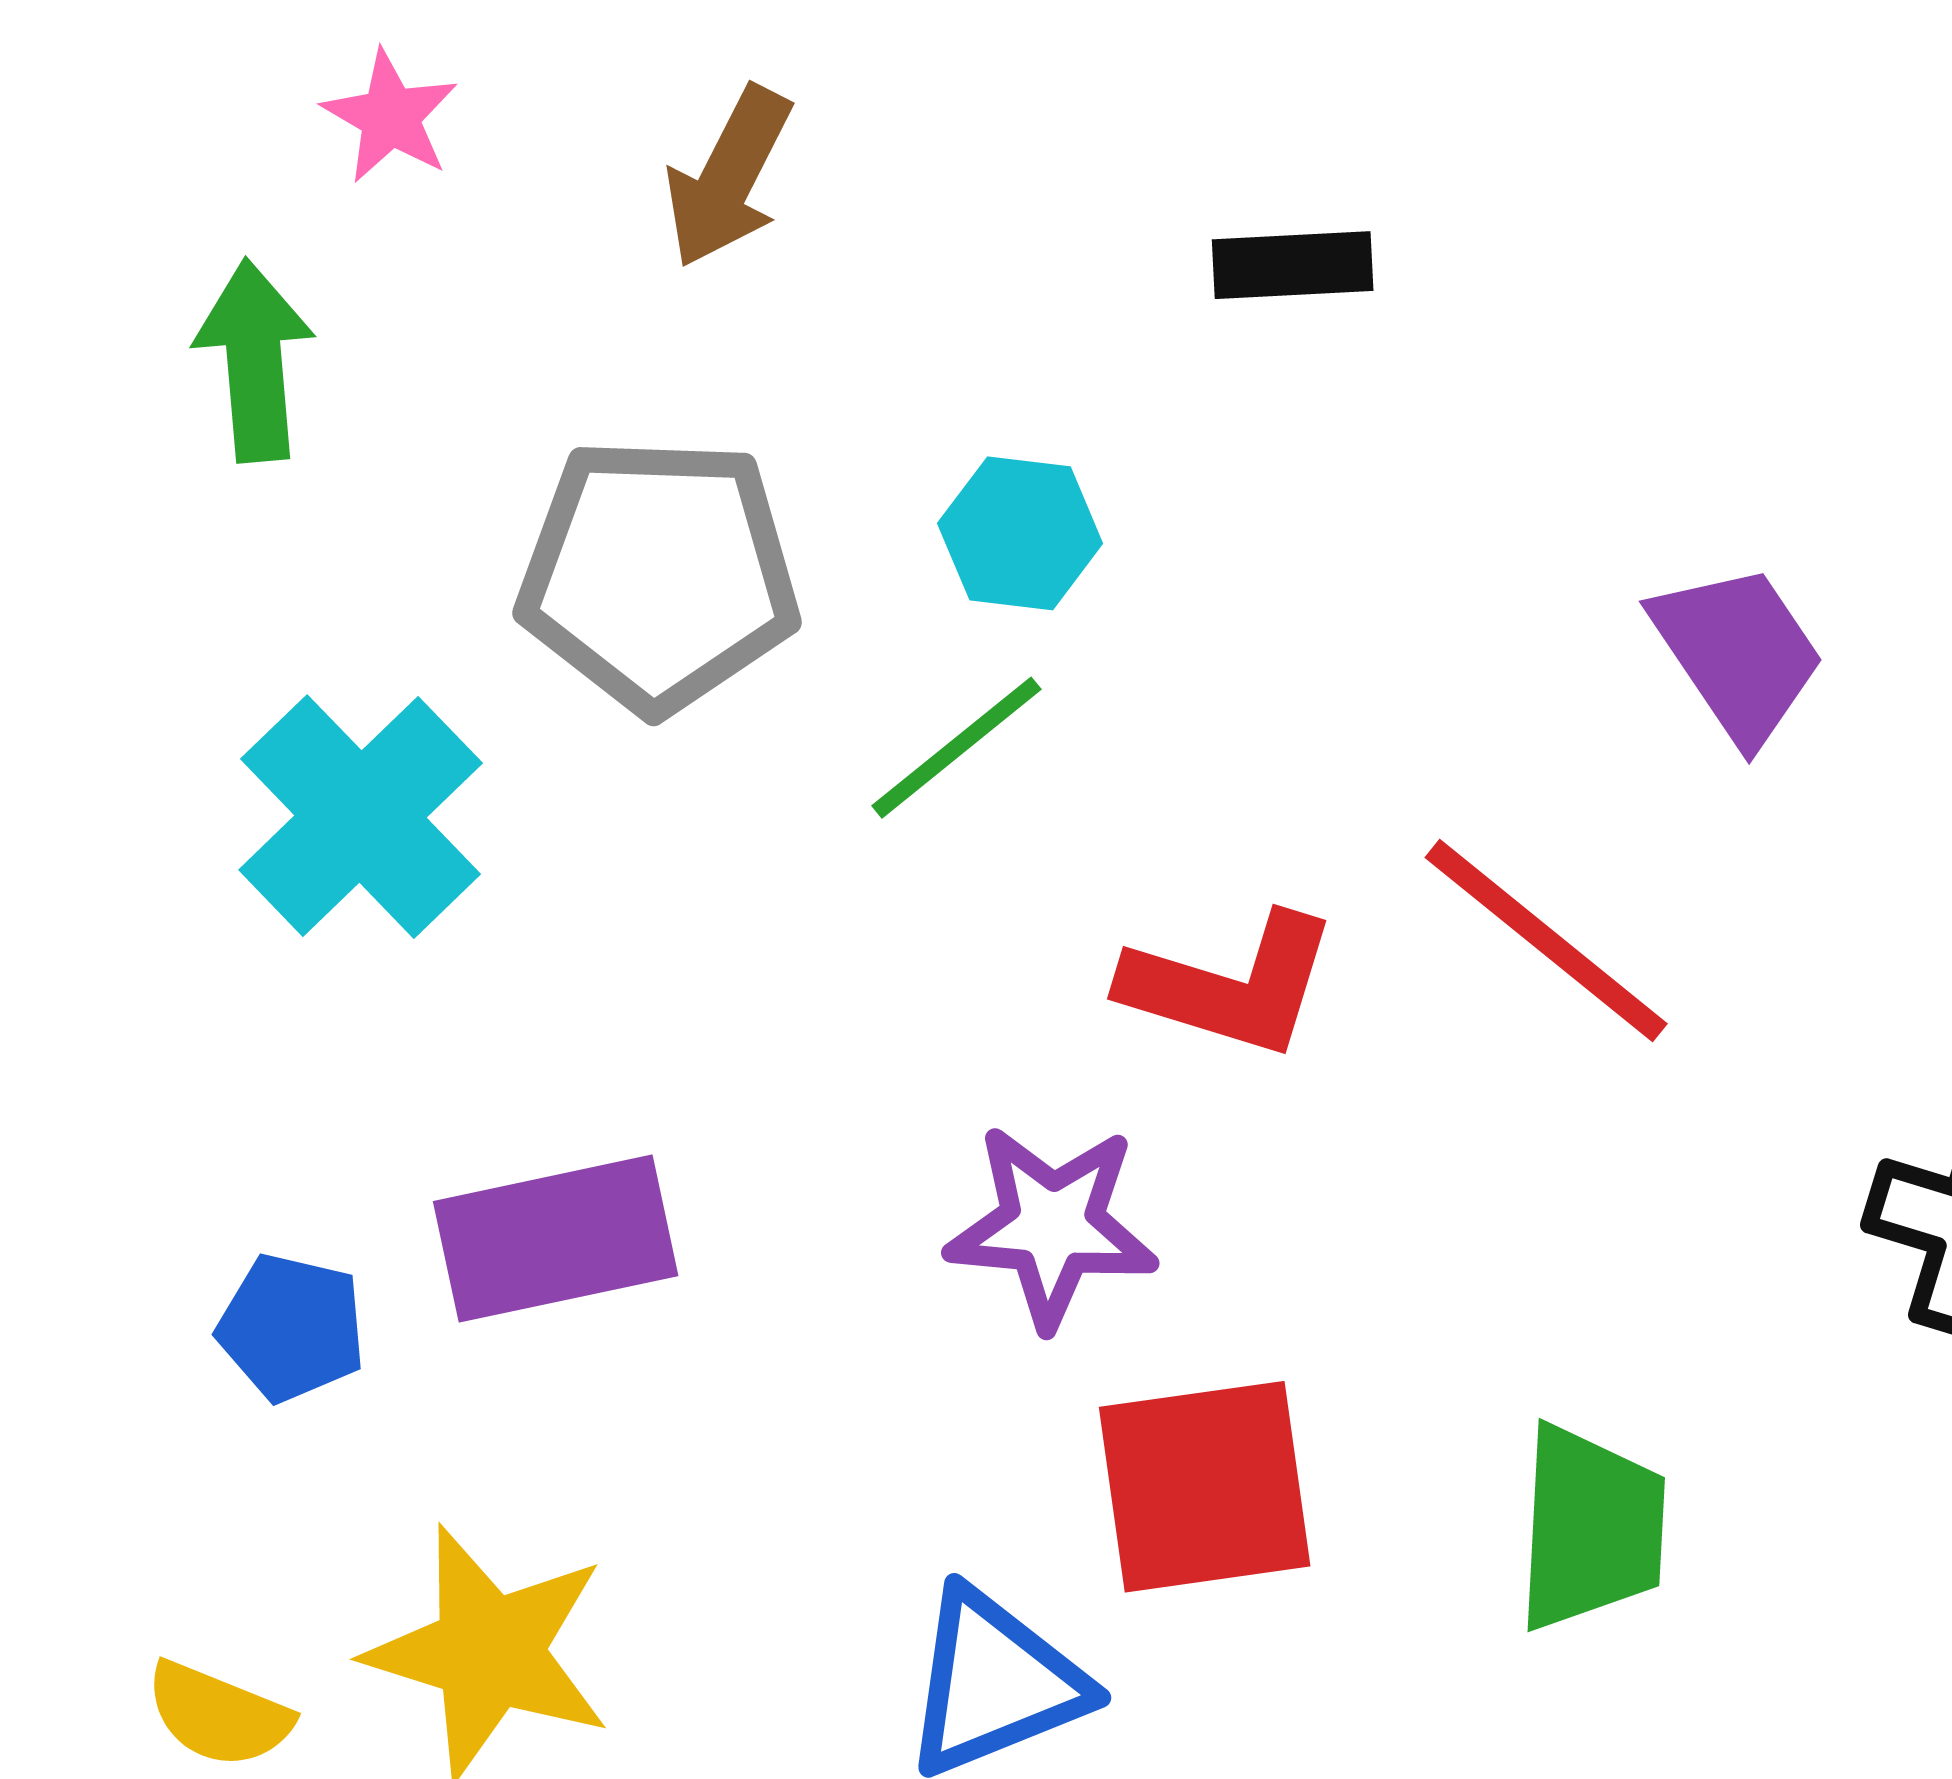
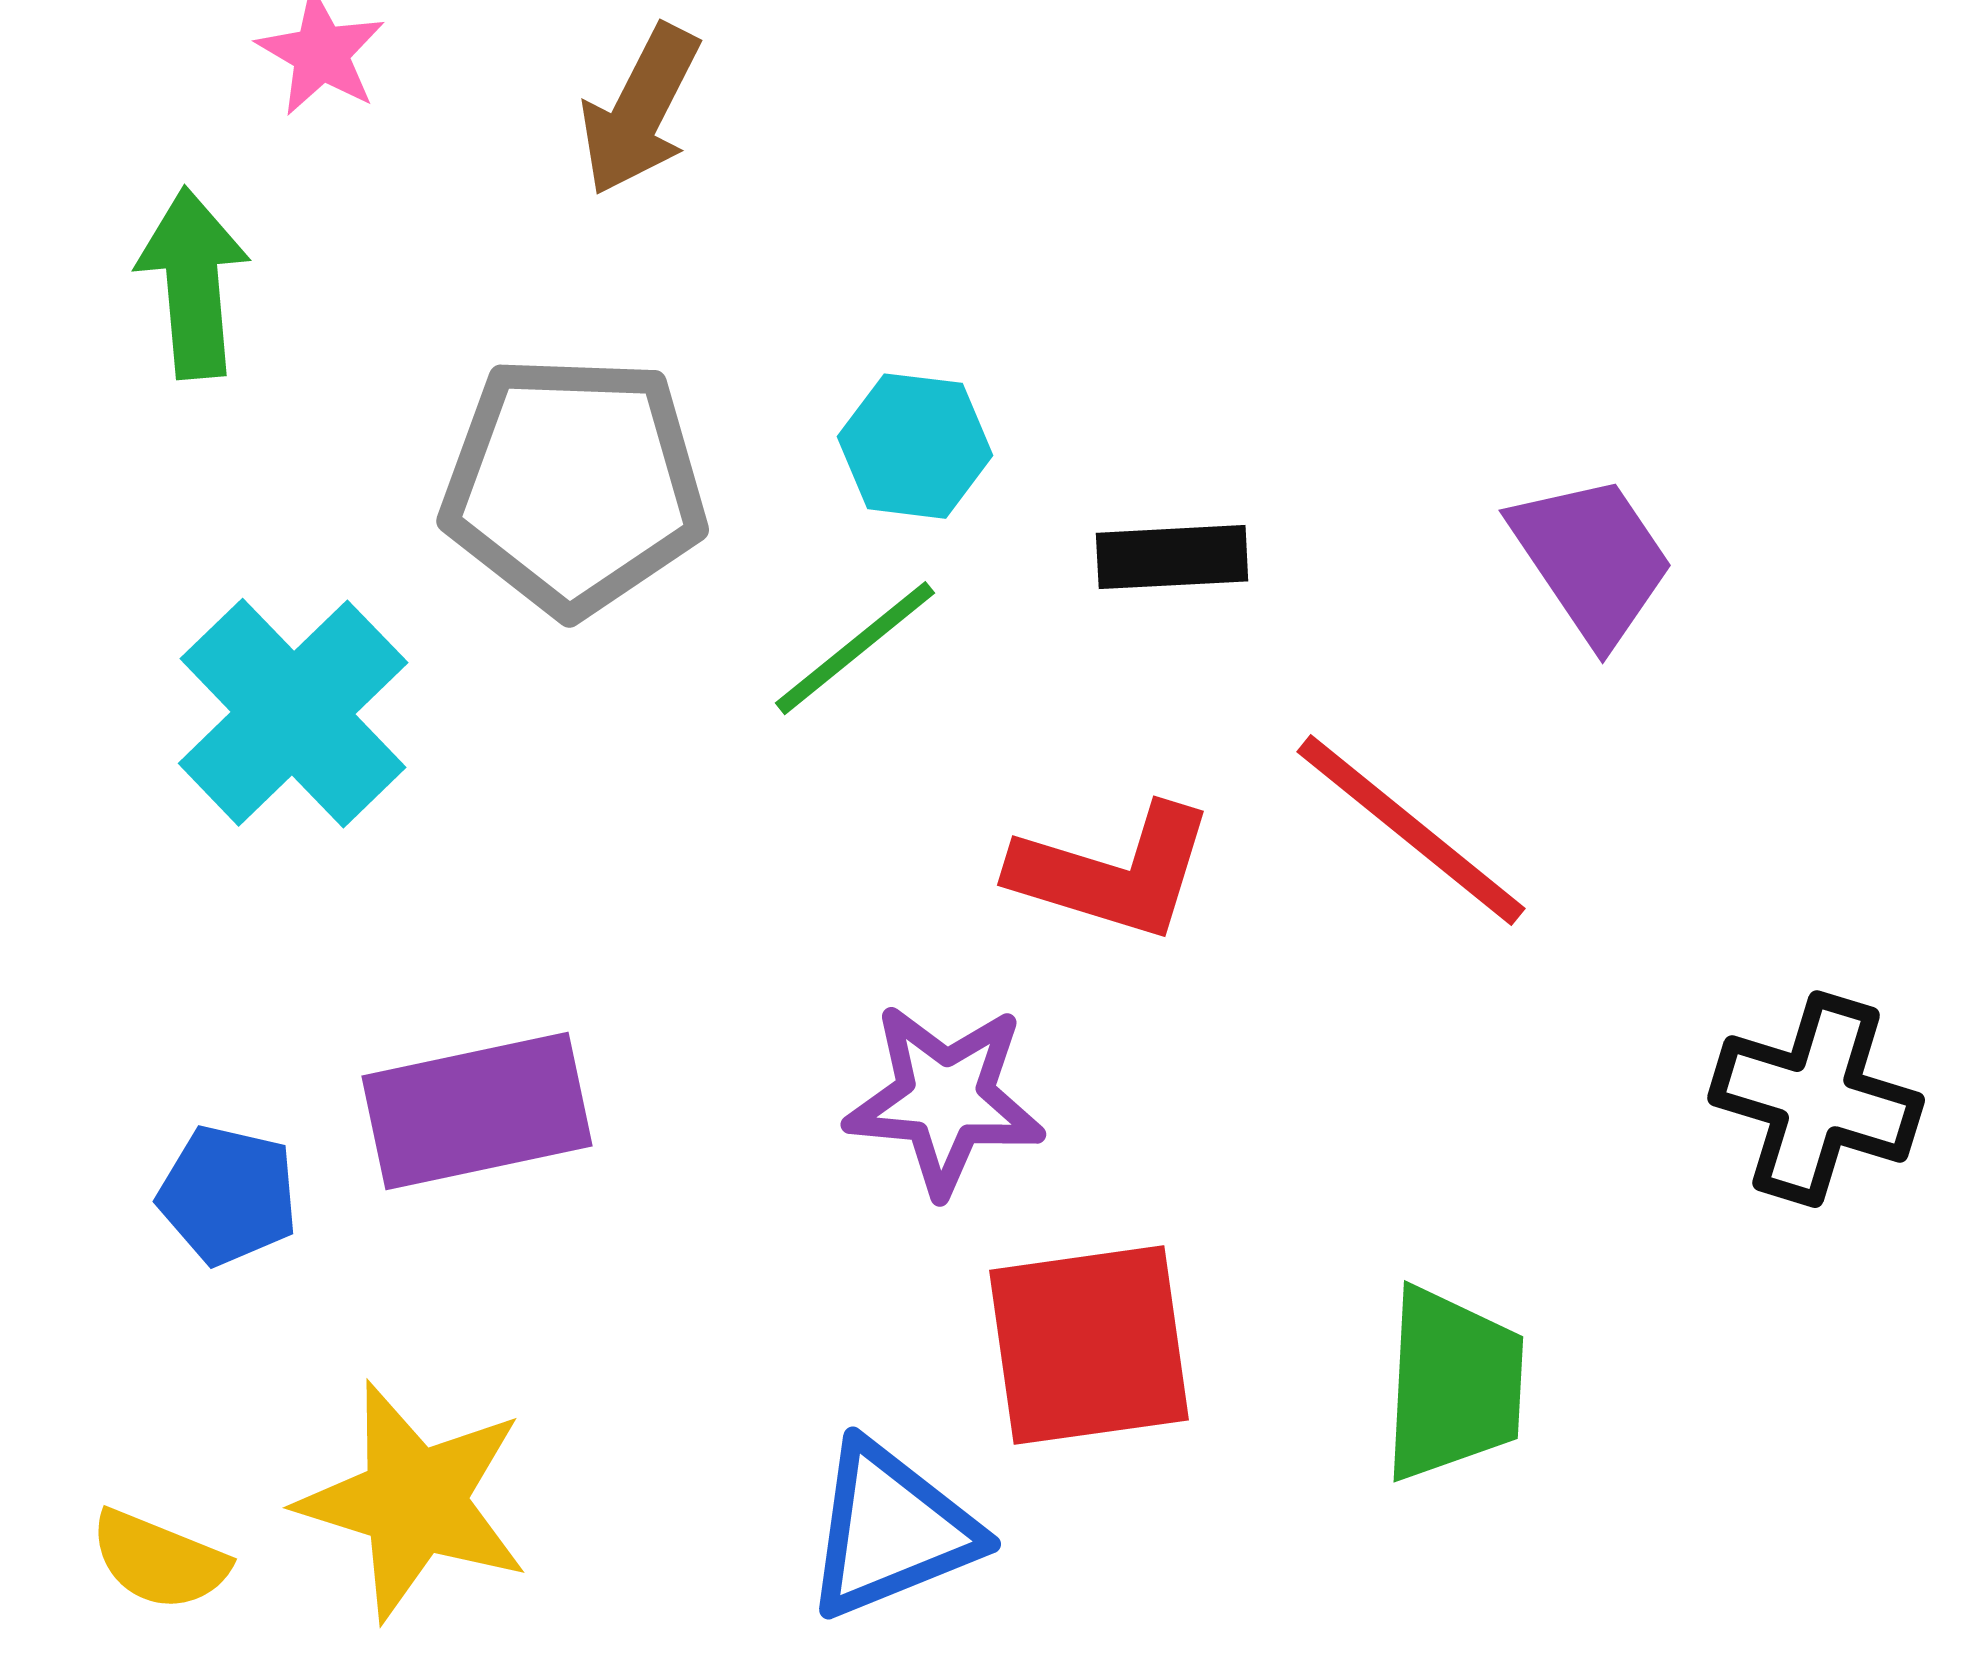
black rectangle: (1293, 265) -> (1172, 557), moved

